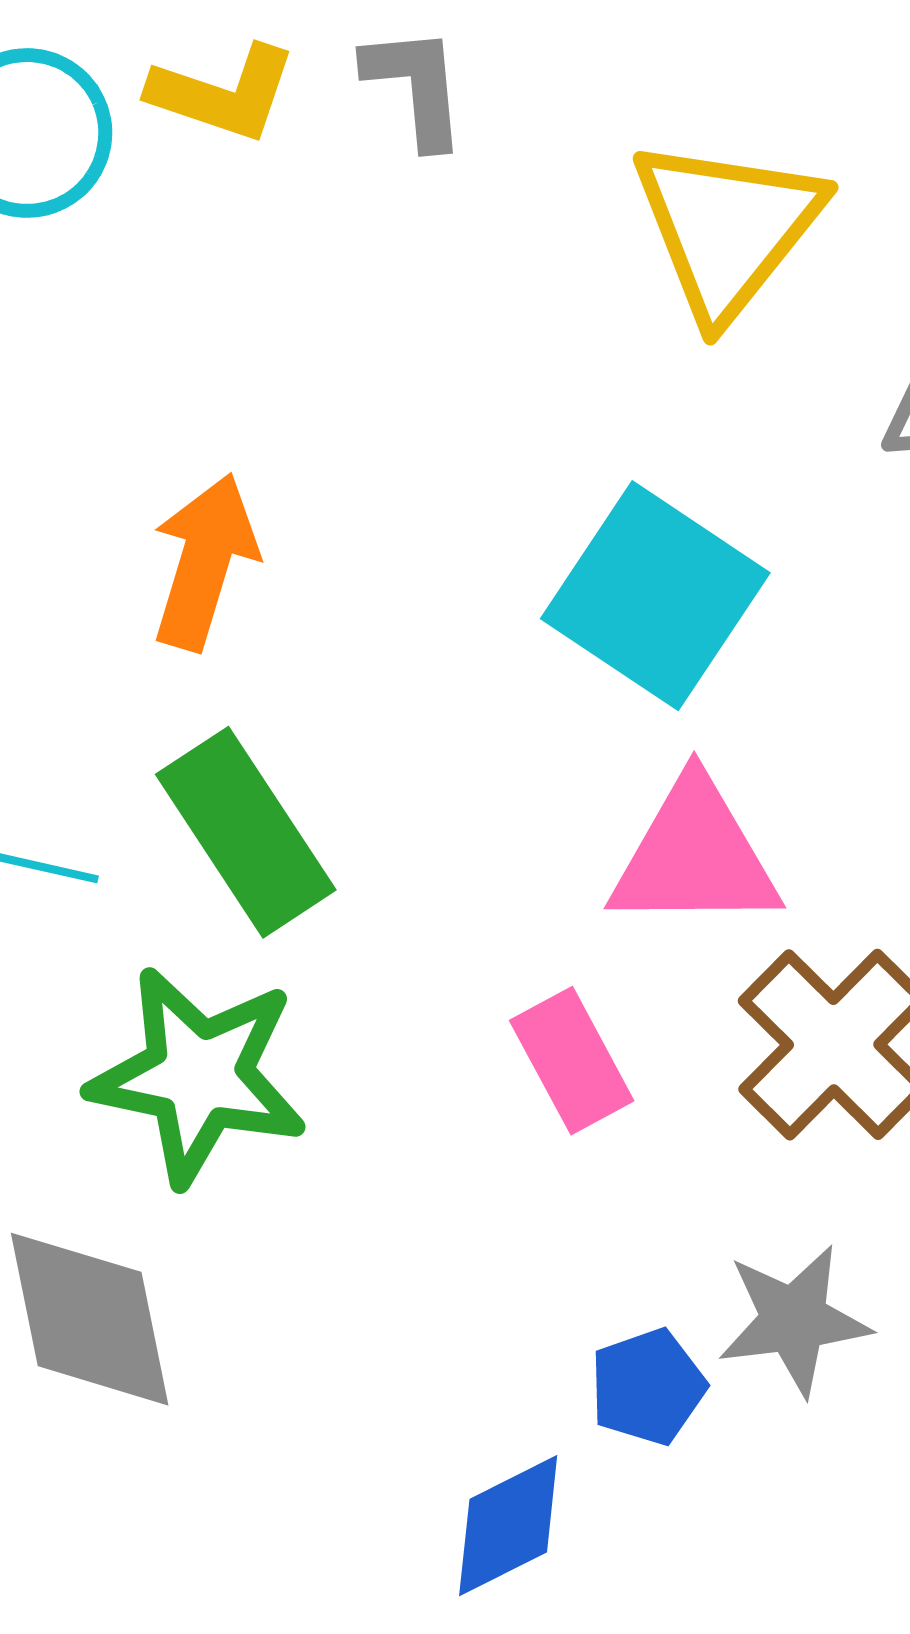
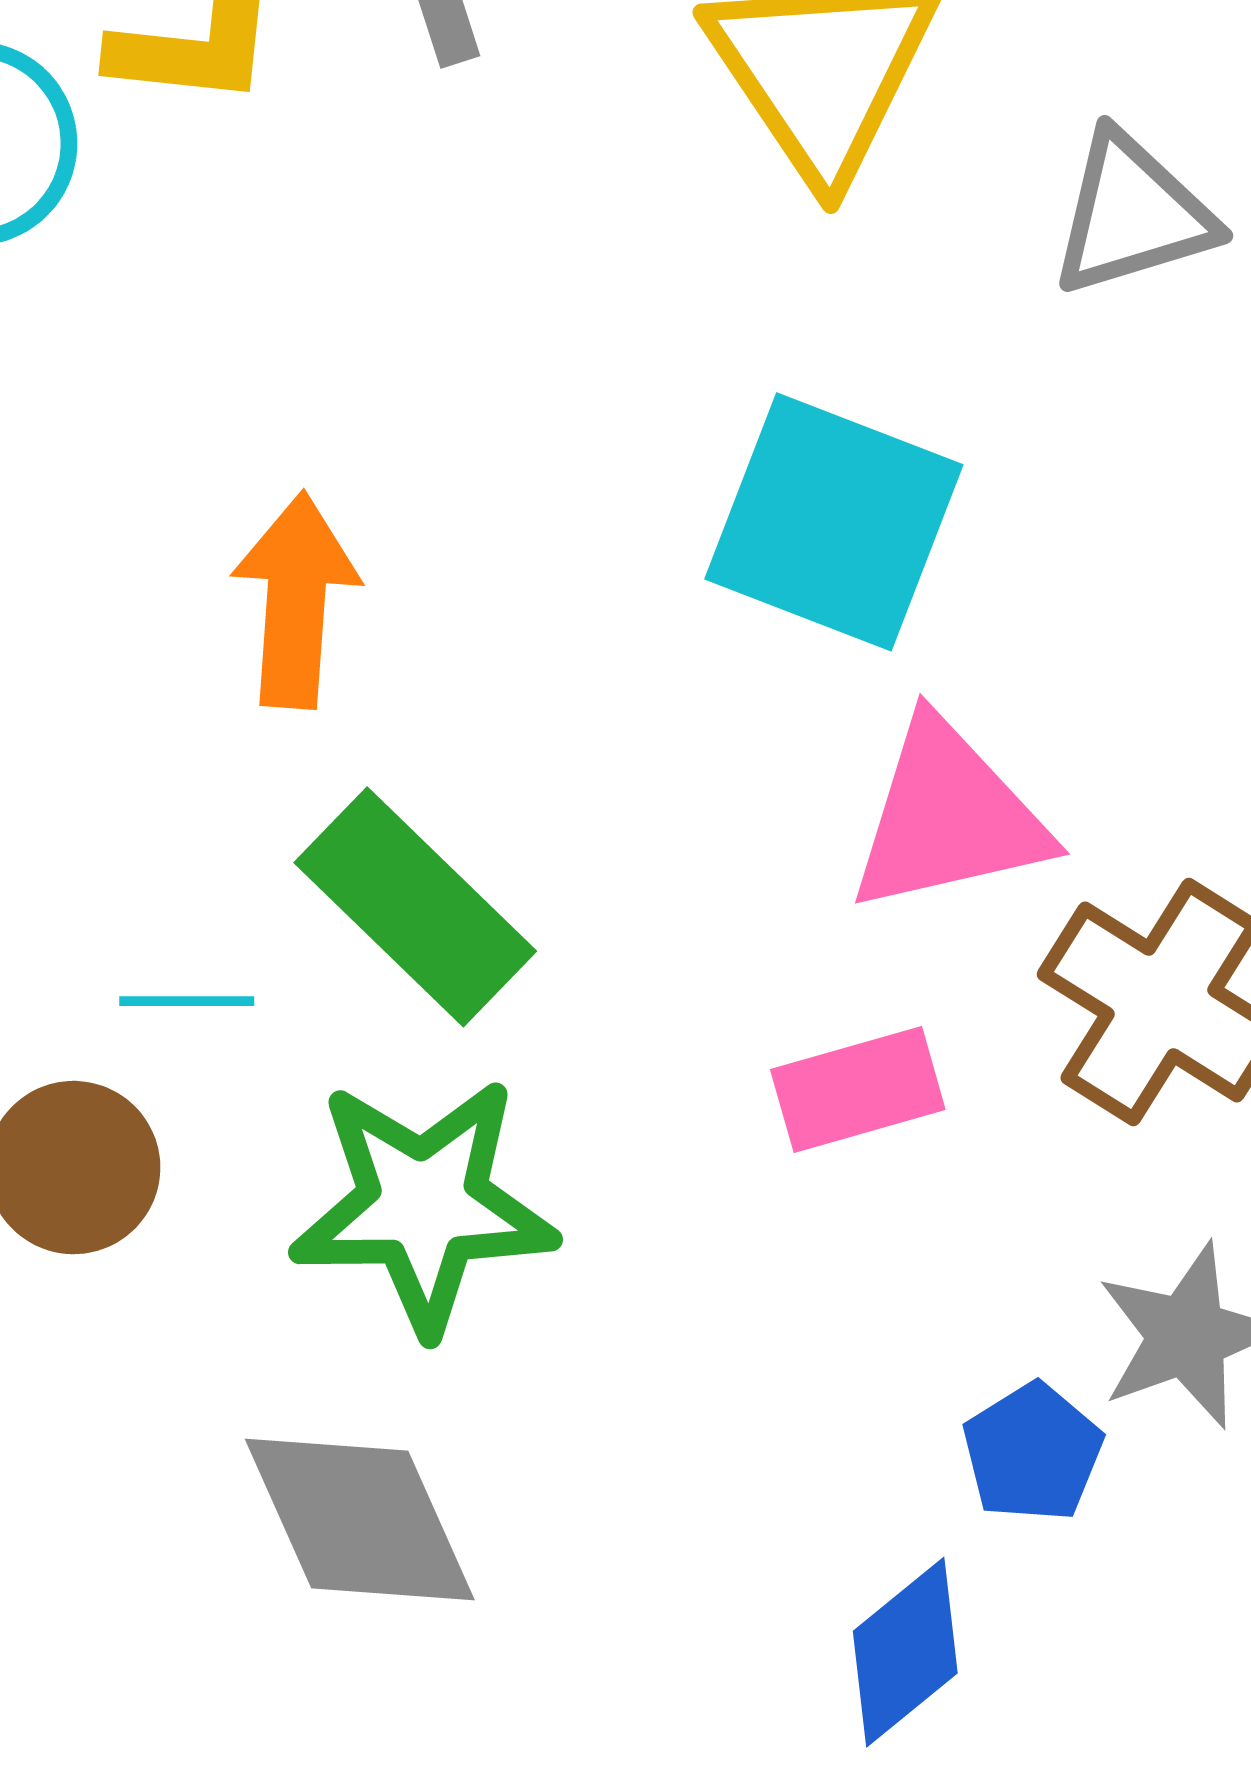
pink rectangle: (572, 1061) -> (858, 1090), turned -65

